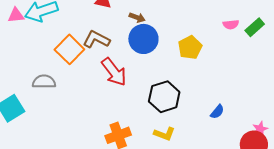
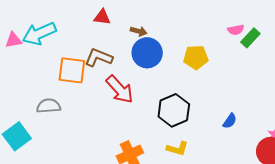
green rectangle: (255, 27) -> (250, 38), moved
yellow pentagon: (190, 47) -> (196, 57), turned 30
orange square: (69, 49) -> (72, 70), turned -32

